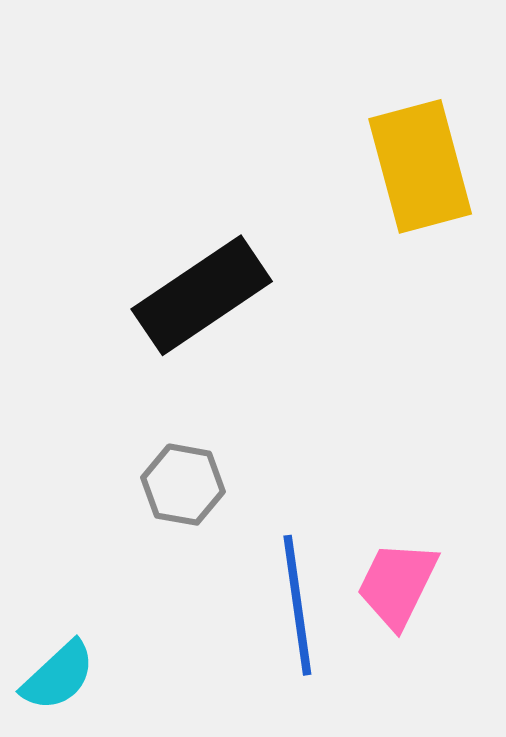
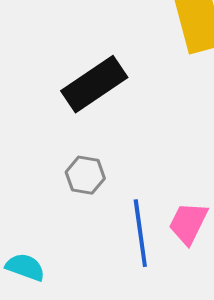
cyan semicircle: (58, 676) -> (25, 267), turned -117

